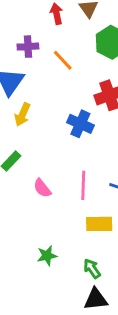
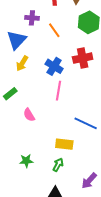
blue cross: (80, 124) -> (54, 66), moved
pink line: (83, 185) -> (59, 91), moved
green arrow: (92, 269) -> (58, 165), moved, turned 56

